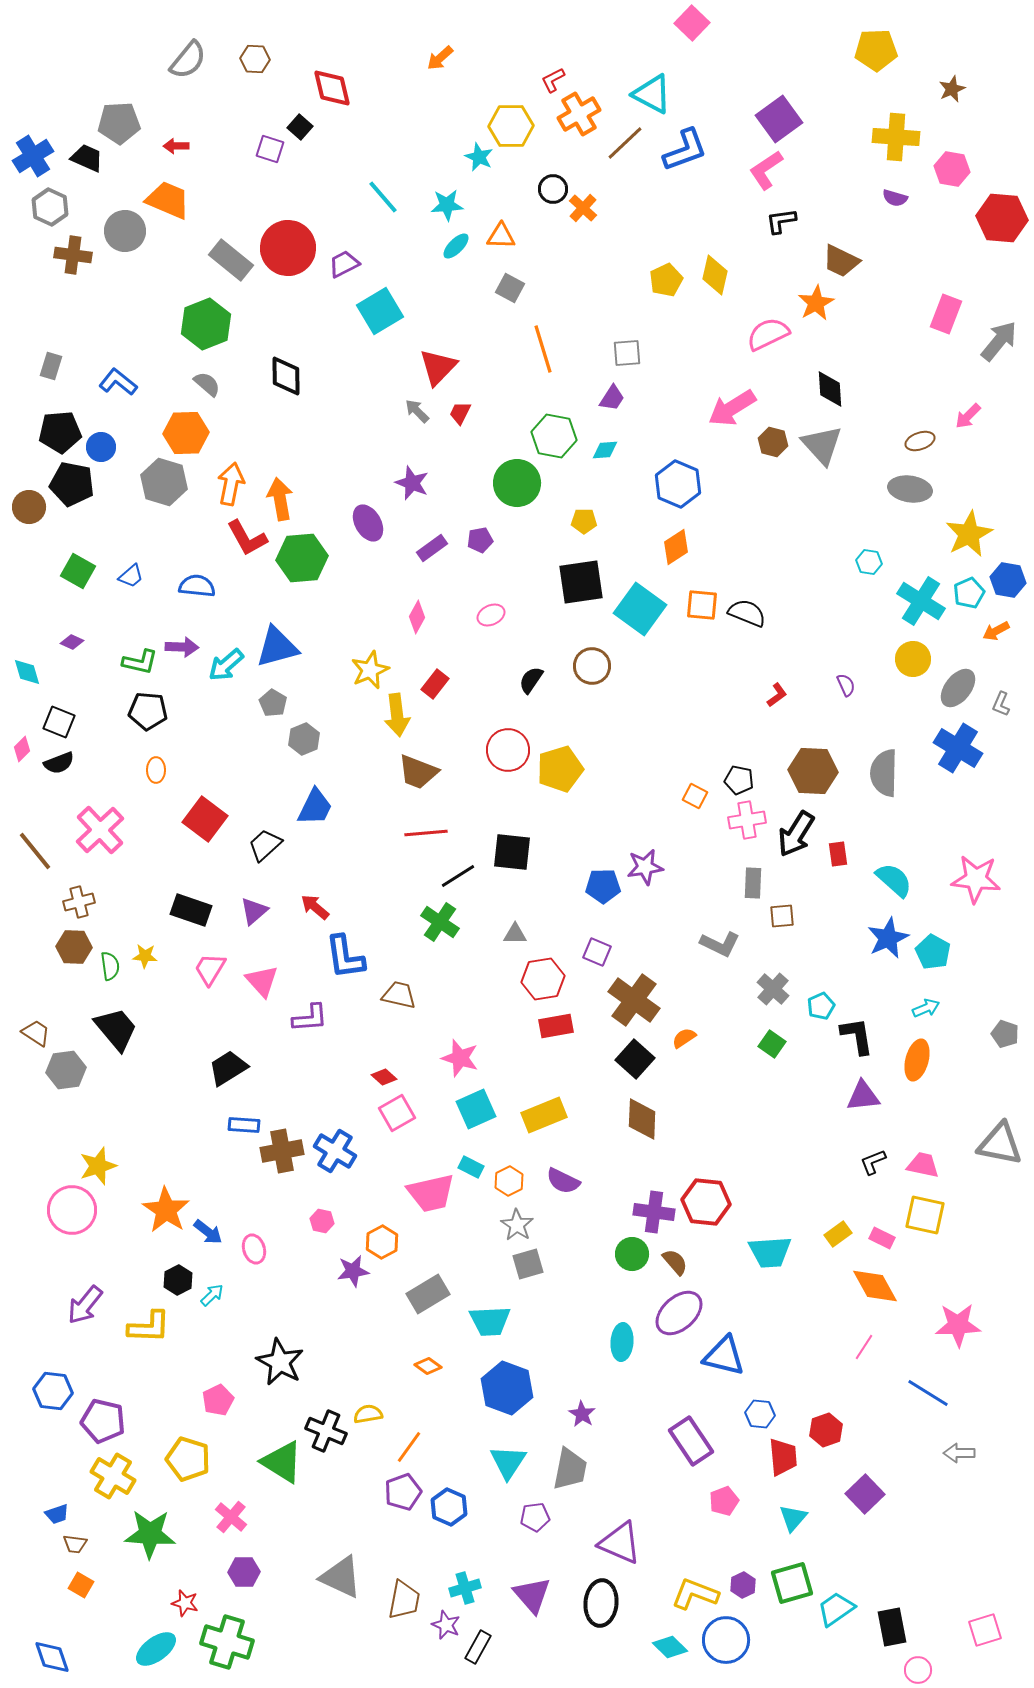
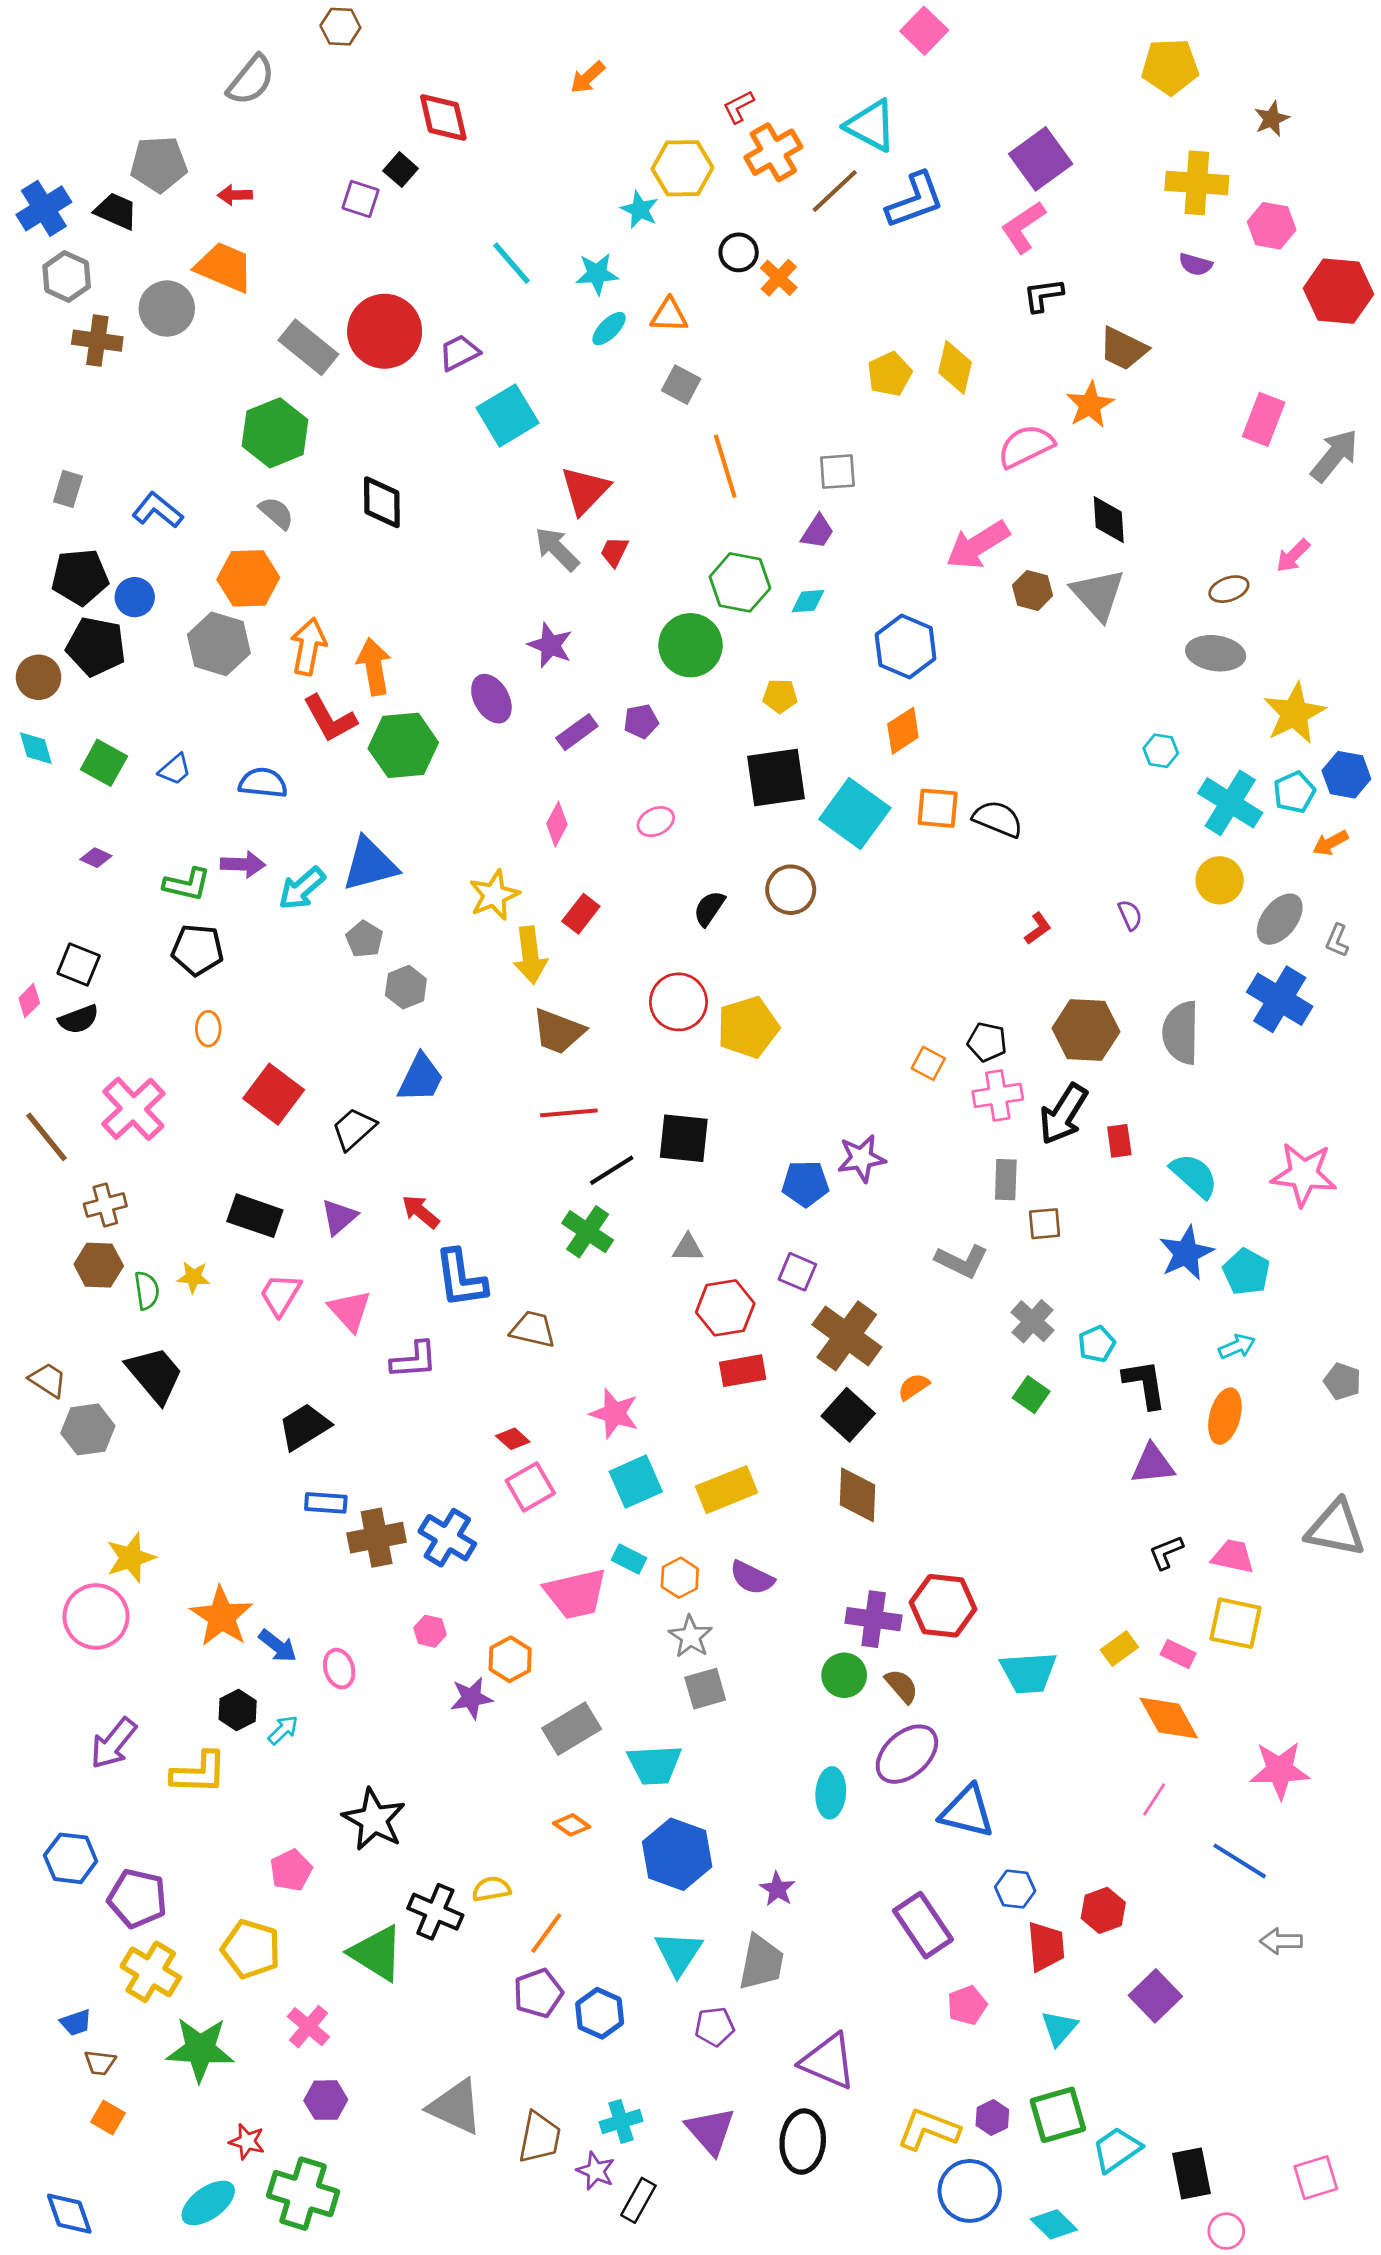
brown hexagon: (255, 59) -> (340, 27), moved
gray arrow: (417, 411) -> (557, 549), size x1.4
cyan diamond: (27, 672) -> (36, 748), moved
cyan diamond: (670, 1647) -> (1054, 2224), moved

